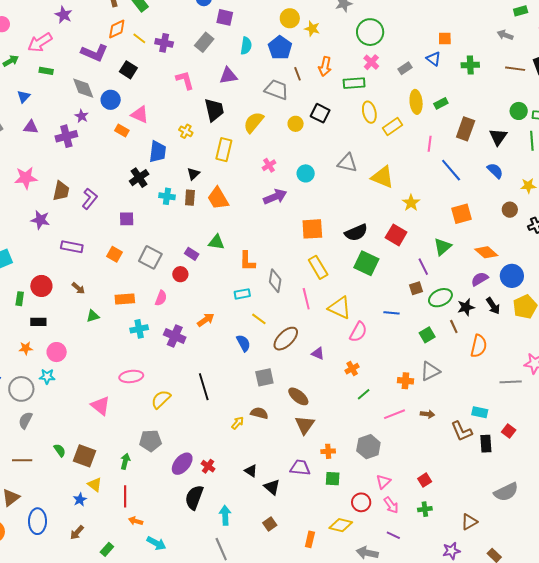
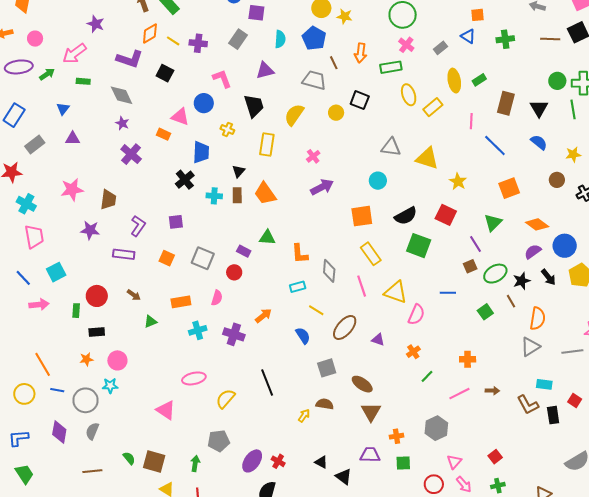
blue circle: (111, 100) -> (204, 103), moved
purple cross: (66, 136) -> (131, 154), moved, turned -30
cyan circle: (306, 173) -> (378, 181), moved
purple L-shape: (90, 199) -> (138, 226), moved
gray triangle: (430, 371) -> (530, 347), moved

